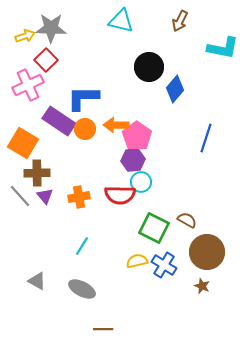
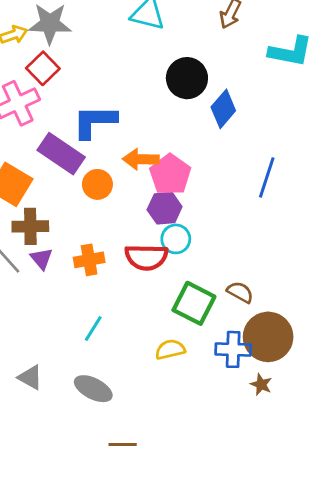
orange circle: (85, 129) -> (97, 184), moved
blue cross: (164, 265) -> (233, 349), moved, turned -30

